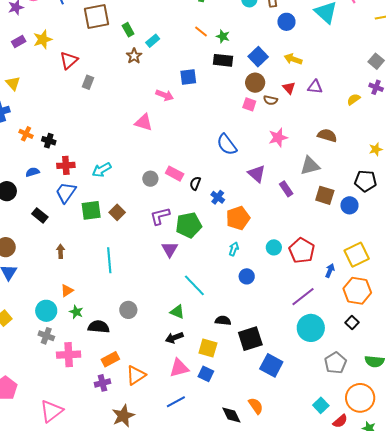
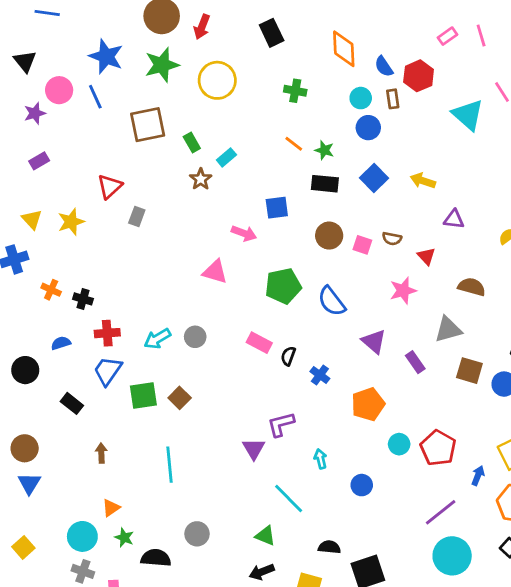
blue circle: (286, 22) -> (368, 128), moved
yellow star: (43, 39) -> (71, 222), moved
brown circle: (255, 83) -> (329, 236), moved
red triangle: (289, 88) -> (426, 256), moved
gray circle: (150, 179) -> (195, 337), moved
purple L-shape: (160, 216) -> (281, 424), moved
orange pentagon: (238, 218) -> (368, 404), moved
green pentagon: (189, 225) -> (283, 286), moved
cyan arrow: (234, 249) -> (320, 459), moved, turned -32

